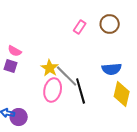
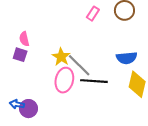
pink semicircle: (15, 51) -> (24, 39), turned 48
black line: (81, 91) -> (94, 81), turned -70

